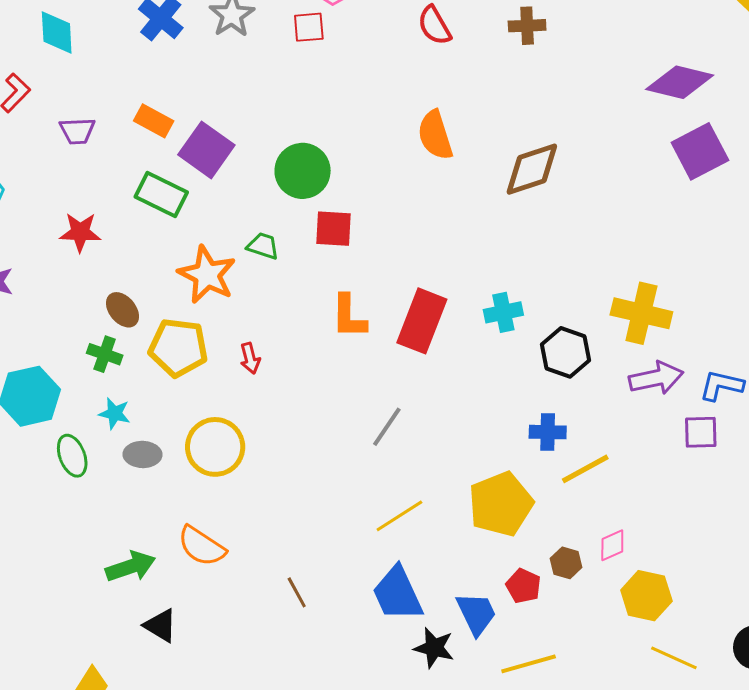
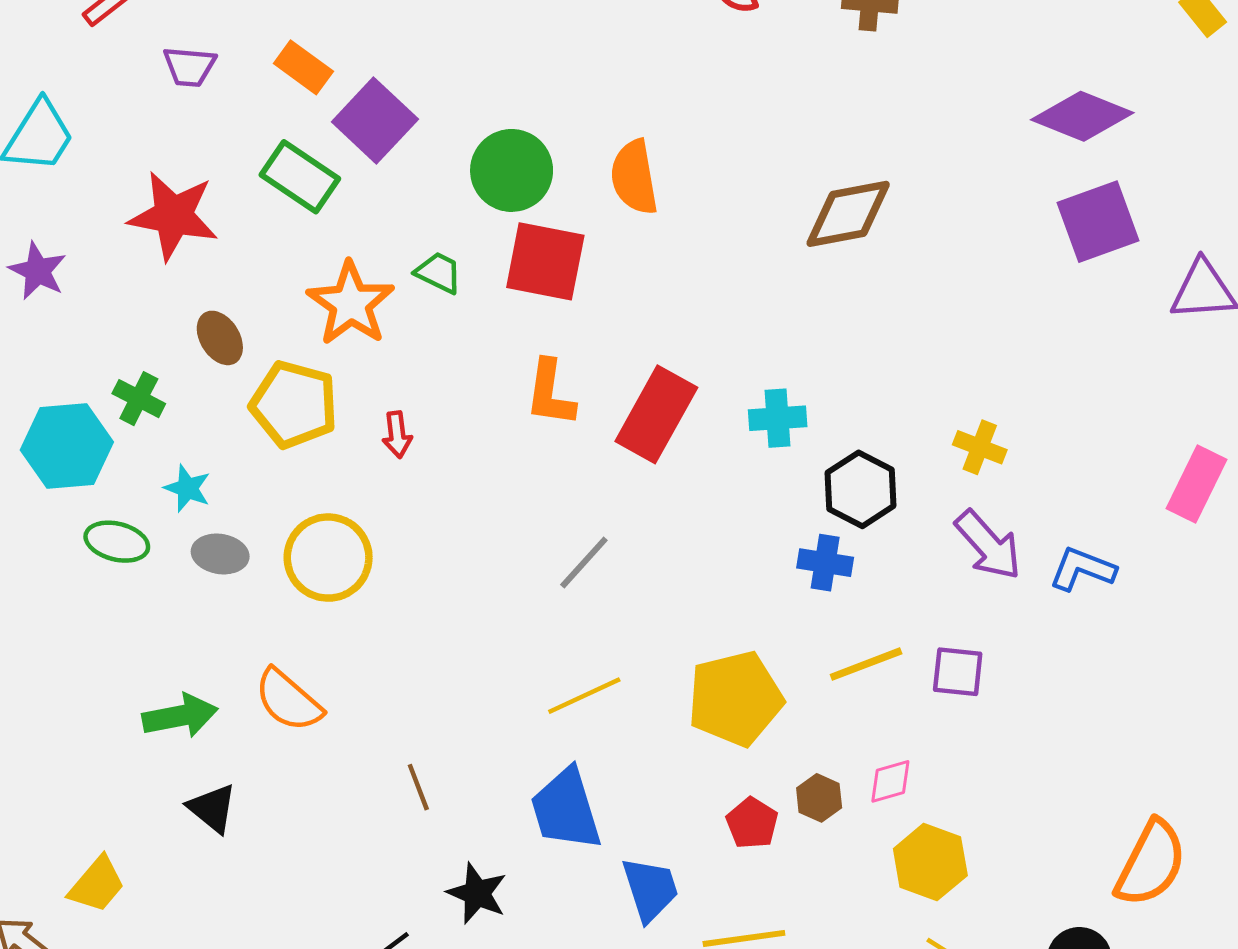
orange semicircle: (435, 135) -> (634, 177), moved
red square: (333, 229) -> (545, 261), size x1.4
red star: (80, 232) -> (173, 216), size x1.5
yellow cross: (641, 313) -> (980, 447), size x0.6
green cross: (105, 354) -> (139, 399), moved
purple arrow: (656, 378) -> (988, 545), turned 52
blue cross: (548, 432) -> (825, 563), moved
purple square: (701, 432) -> (958, 672), moved
green ellipse: (72, 456) -> (117, 542), turned -63
blue trapezoid: (476, 614) -> (650, 889), moved
black star: (434, 648) -> (477, 893), moved

